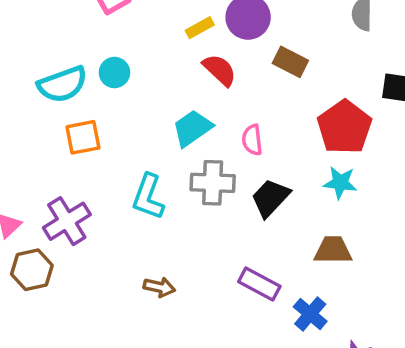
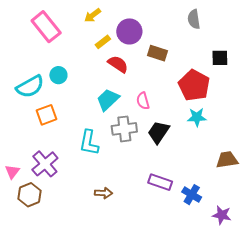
brown trapezoid: (333, 250) -> (227, 160), moved

